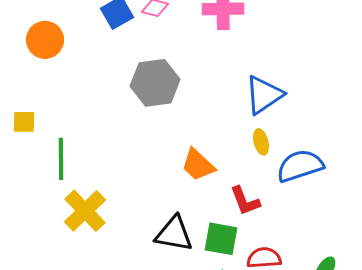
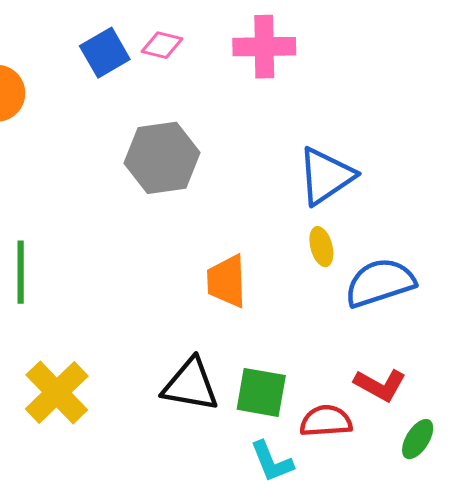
orange trapezoid: (198, 165) -> (227, 281), turned 45
red L-shape: (245, 201) -> (380, 385), moved, turned -40
yellow cross: (85, 211) -> (57, 392), moved

